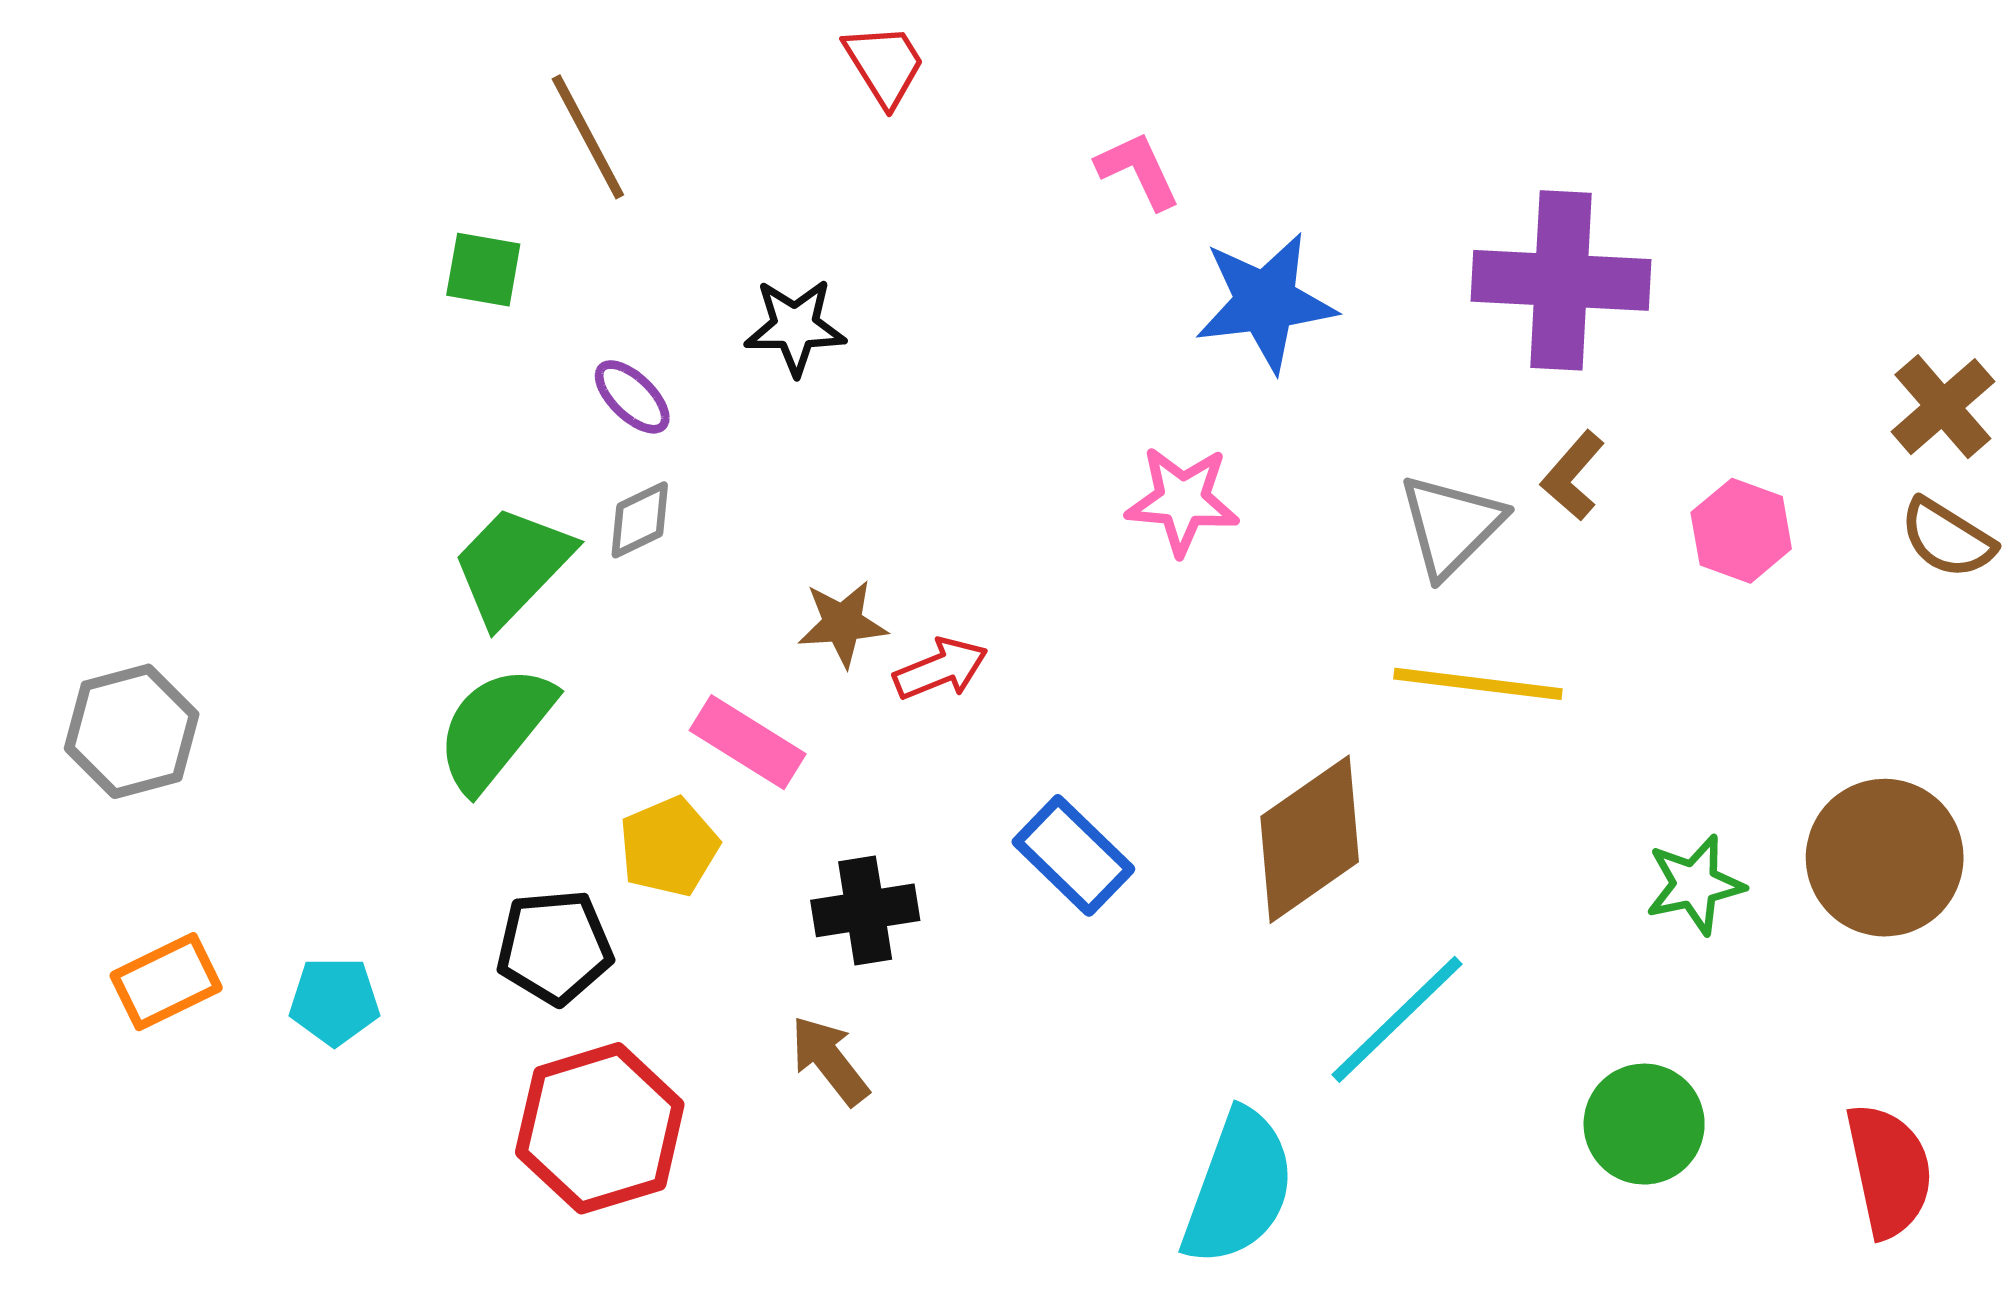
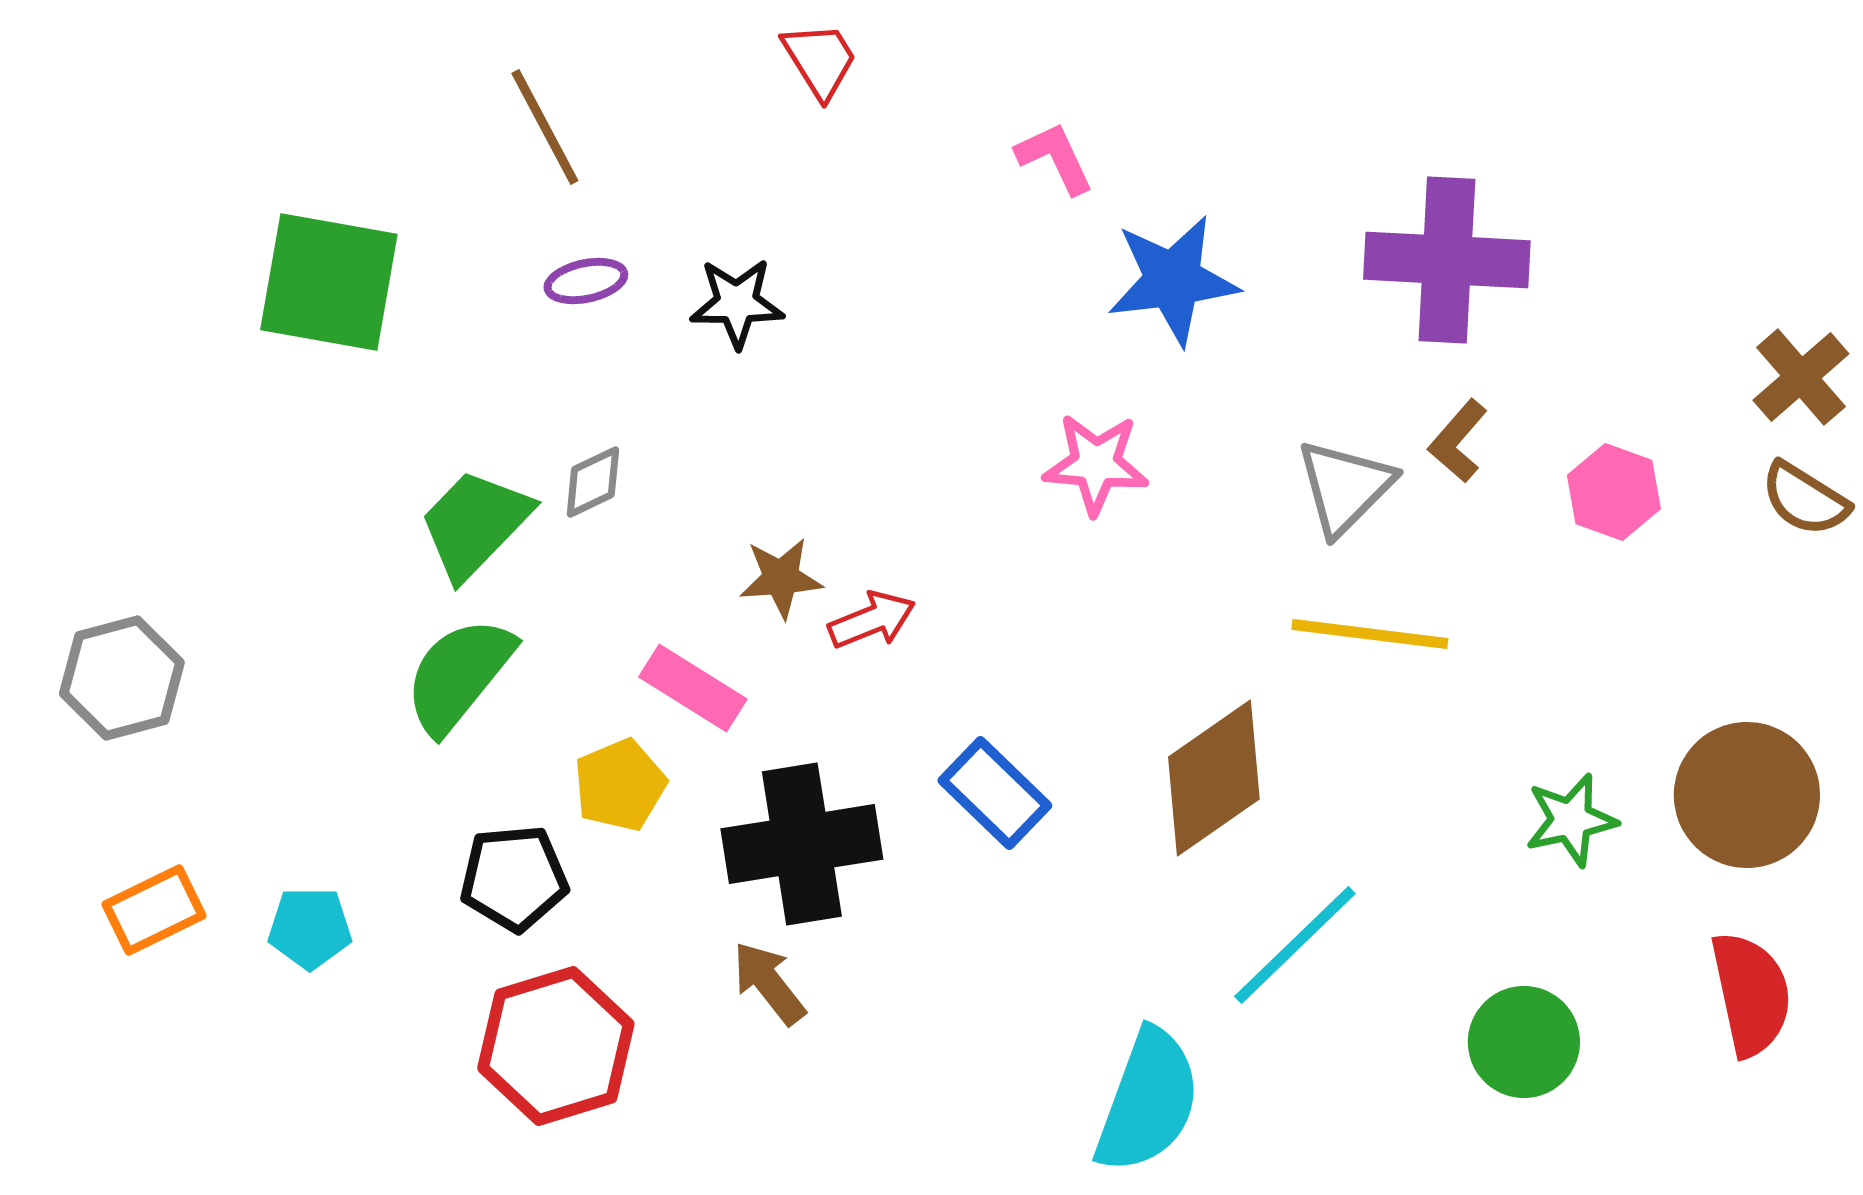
green square: (483, 270) -> (329, 282), moved, size x2.0
purple ellipse: (632, 397) -> (586, 281), moved, turned -56
black cross: (865, 910) -> (802, 844), size x1.6
red semicircle: (1889, 1170) -> (1751, 994), moved

